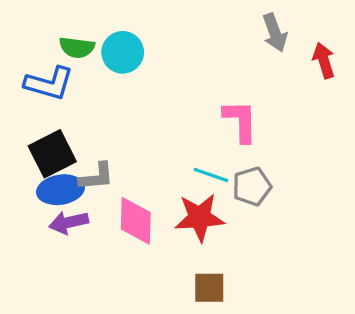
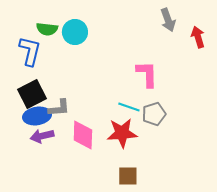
blue L-shape: (49, 83) -> (30, 51), turned -92

